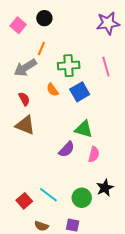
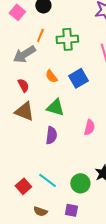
green cross: (69, 66) -> (67, 39), moved
green triangle: (84, 129) -> (55, 107), moved
purple semicircle: (67, 149) -> (51, 135), moved, turned -36
pink semicircle: (94, 154) -> (89, 127), moved

